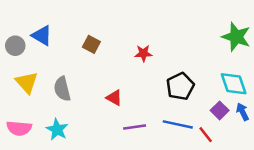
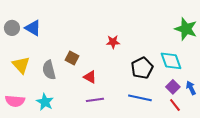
brown square: (91, 44) -> (72, 58), moved
gray circle: (15, 46) -> (12, 28), moved
cyan diamond: (234, 84) -> (171, 61), moved
purple line: (135, 127) -> (95, 100), moved
red line: (206, 135) -> (175, 105), moved

